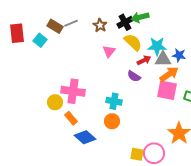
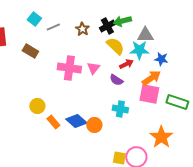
brown rectangle: (55, 26) -> (30, 51), moved
cyan square: (40, 40) -> (34, 19), moved
pink triangle: (109, 51) -> (93, 68), moved
gray triangle: (163, 59) -> (145, 35), moved
pink cross: (73, 91) -> (69, 68), moved
cyan cross: (114, 101) -> (120, 109), moved
blue diamond: (85, 137) -> (76, 121), moved

